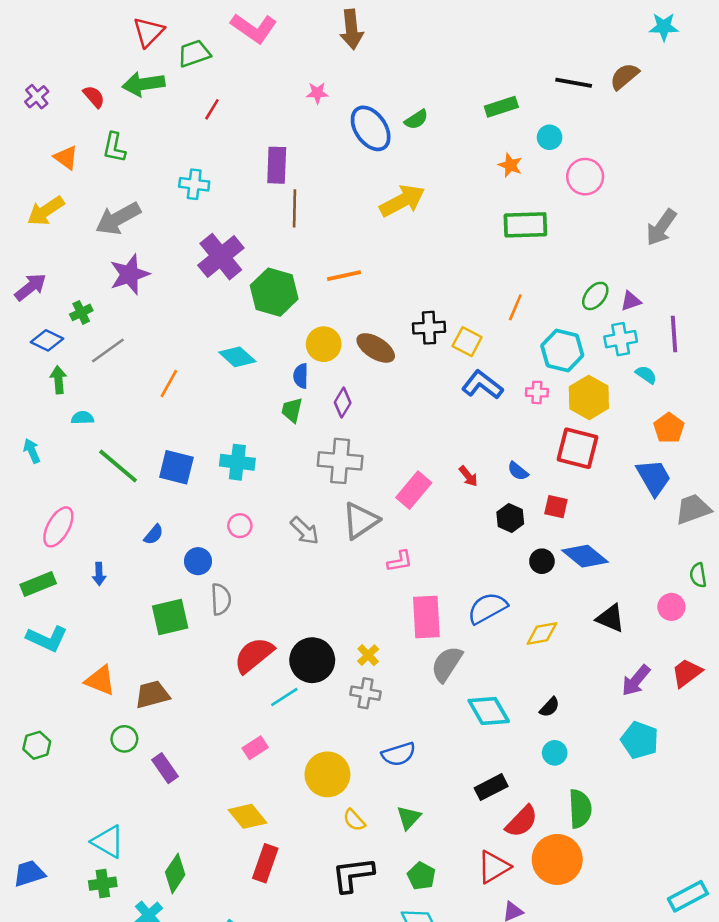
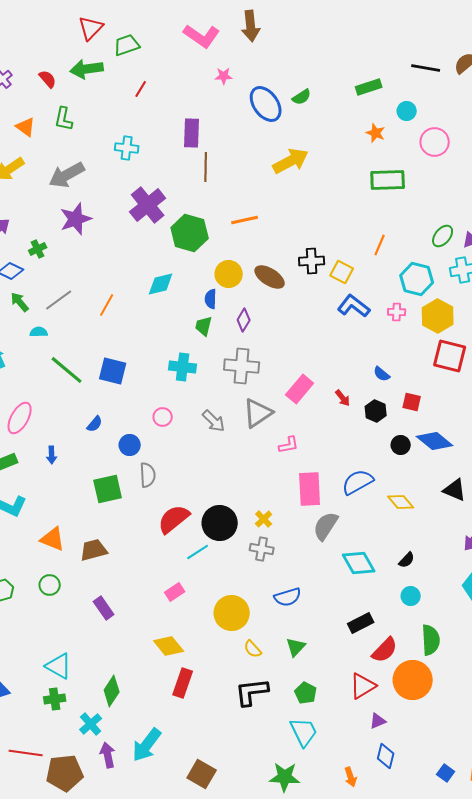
pink L-shape: (254, 28) -> (202, 36), moved
gray line: (108, 351) -> (59, 300), moved
cyan diamond: (237, 357) -> (161, 284), turned -56
green arrow: (58, 380) -> (20, 302), turned -35
red square: (577, 448) -> (450, 356), moved
cyan cross: (237, 462) -> (183, 367), moved
red arrow: (468, 476) -> (343, 398), moved
yellow diamond: (542, 634) -> (401, 502), turned 60
green circle: (124, 739) -> (50, 585), moved

